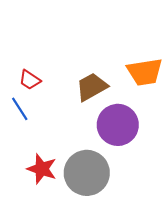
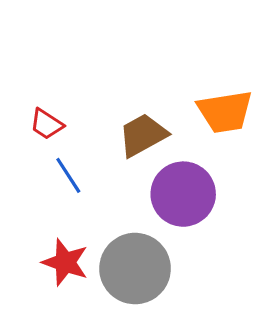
blue line: (20, 109) -> (68, 175), moved

